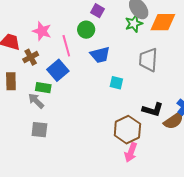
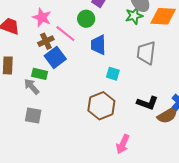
pink line: (66, 46) -> (65, 34), turned -40
blue trapezoid: (100, 55) -> (98, 45), turned 100
brown cross: (31, 57) -> (46, 41), moved
brown hexagon: (127, 130) -> (101, 106), moved

